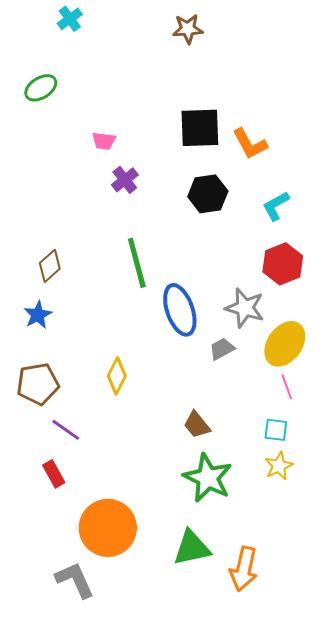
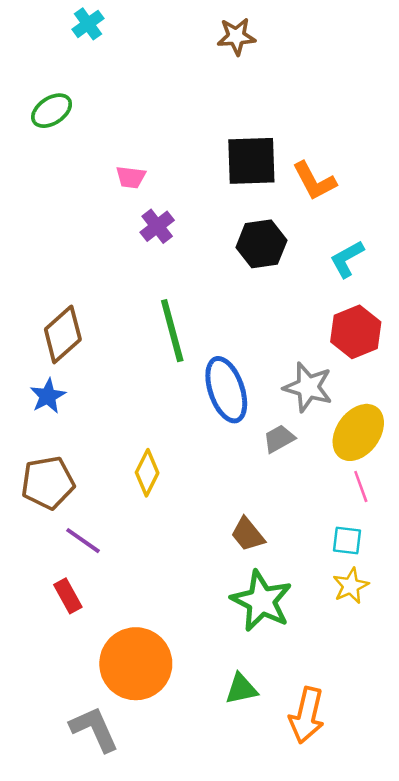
brown diamond: (50, 266) -> (63, 334), size x1.4
green triangle: (192, 548) -> (241, 689), size x0.7

